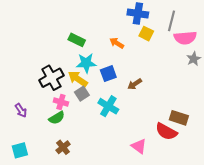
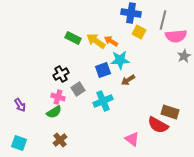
cyan star: (86, 63) -> (120, 60), moved
black cross: (51, 78) -> (61, 74), moved, size x0.7
yellow arrow: (78, 79) -> (96, 41), moved
cyan cross: (108, 106) -> (103, 101), turned 36
cyan square: (20, 150) -> (19, 143), turned 35

